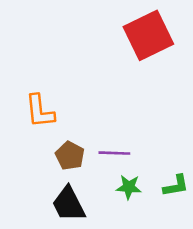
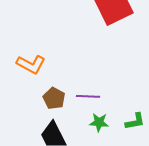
orange L-shape: (40, 111) -> (31, 64), turned -56

